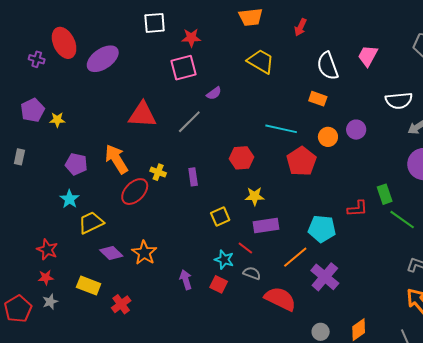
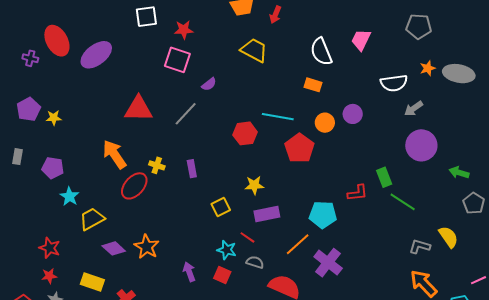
red arrow: (300, 27) -> (275, 15), moved
pink square: (184, 68) -> (177, 60), turned 36
red hexagon: (241, 158) -> (245, 133), moved
purple pentagon: (76, 164) -> (53, 168), moved

